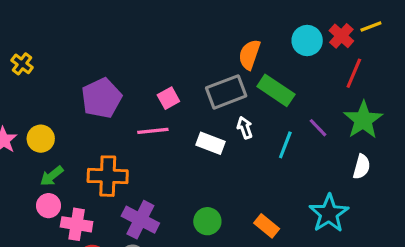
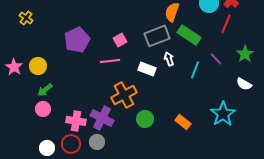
red line: (354, 73) -> (226, 24), moved
green star: (363, 120) -> (245, 54), size x0.7
white semicircle: (362, 167) -> (244, 84), turned 105
orange cross: (108, 176) -> (124, 95), moved, turned -30
pink cross: (77, 224) -> (76, 121), moved

